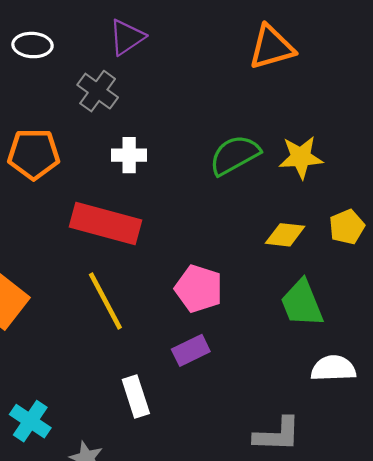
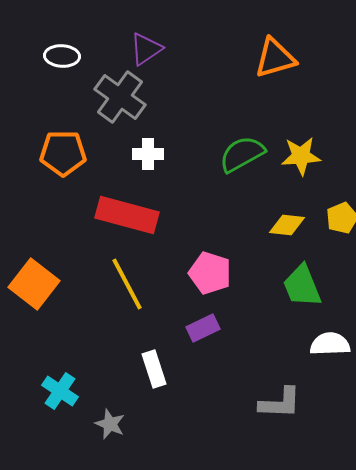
gray cross: (98, 91) -> (120, 97), size x1.4

